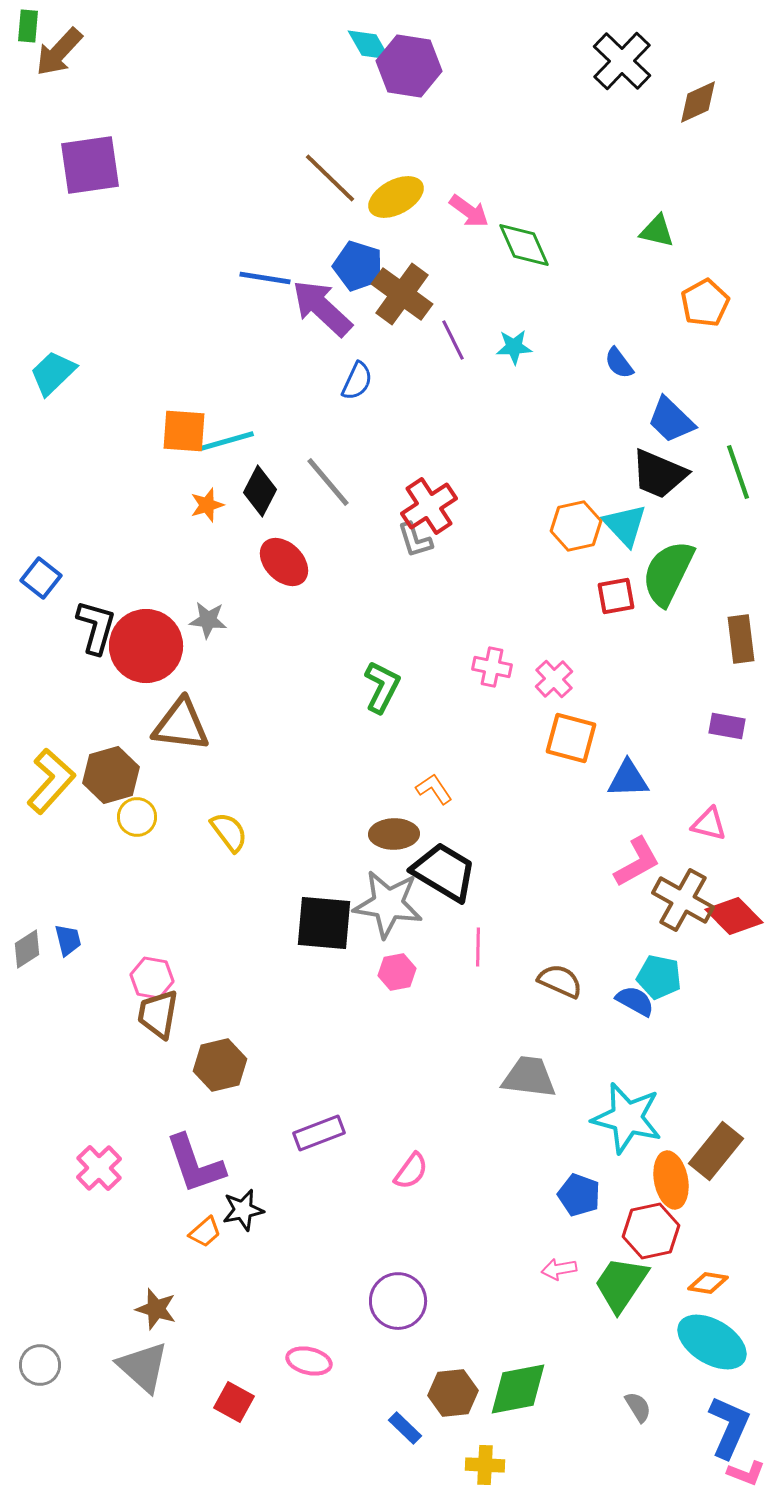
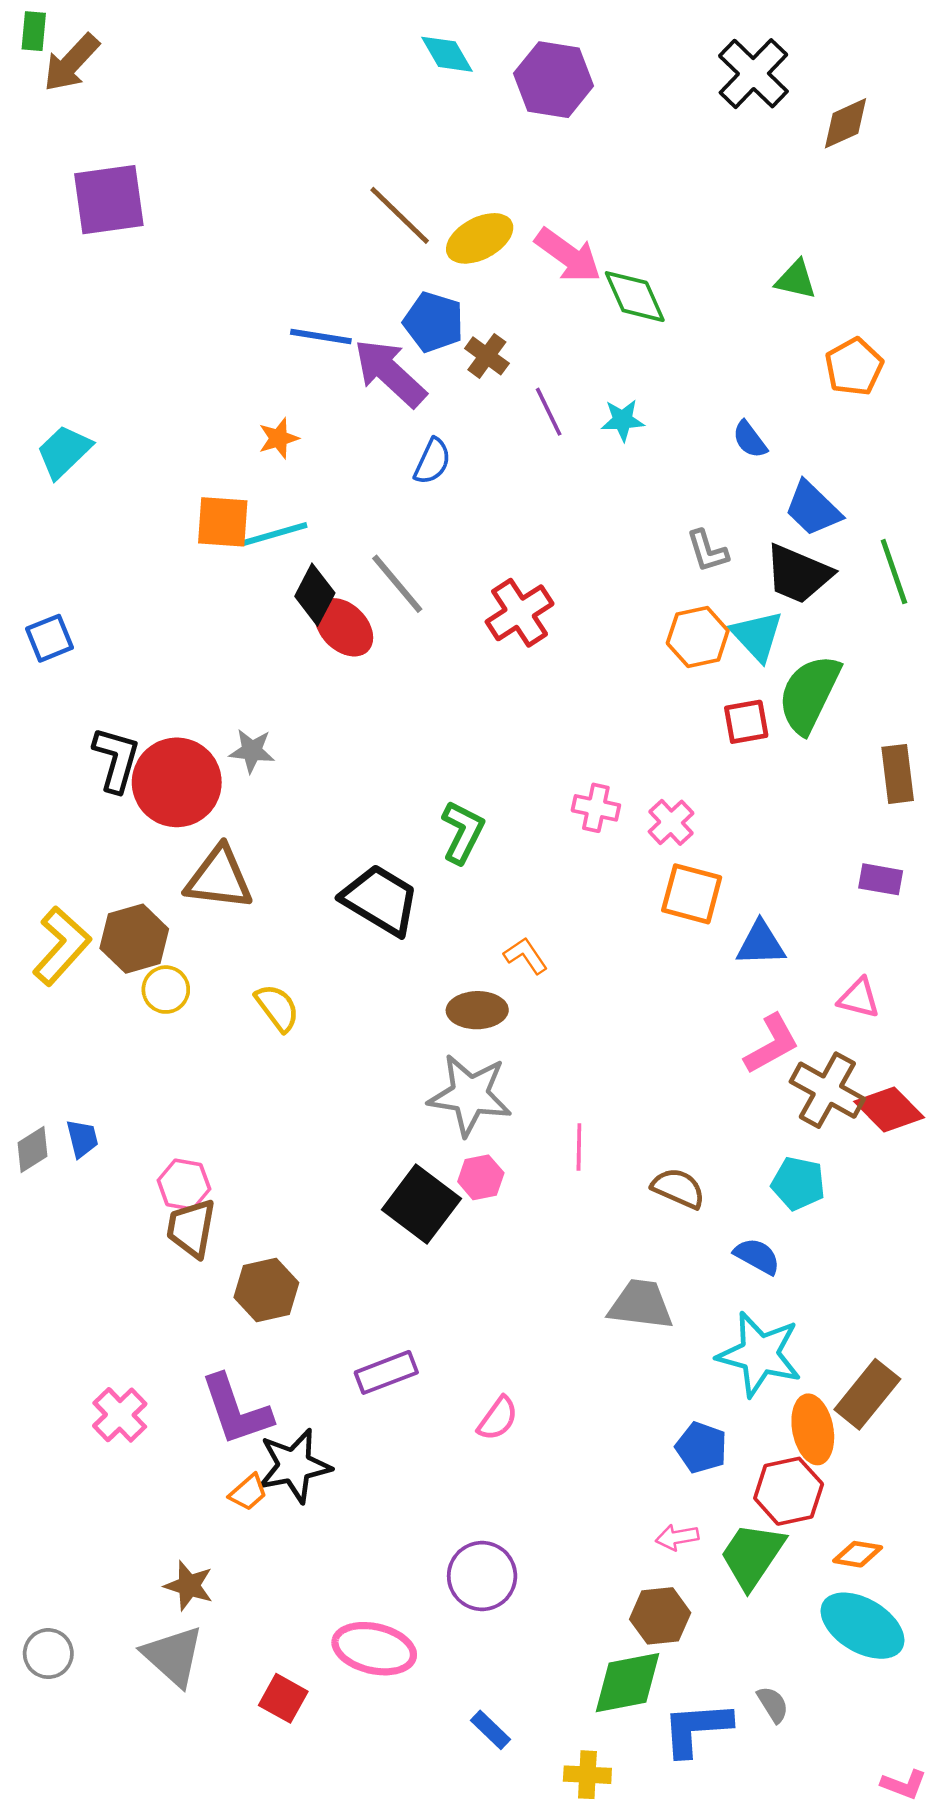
purple hexagon: (409, 66) -> (554, 80), moved
pink arrow: (469, 211) -> (568, 255), size x1.4
brown cross: (402, 294) -> (487, 356), size x0.6
orange star: (207, 505) -> (278, 438), moved
gray L-shape: (415, 540) -> (707, 551), moved
red ellipse: (284, 562) -> (344, 627), moved
blue square: (41, 578) -> (49, 638), moved, turned 30
black trapezoid: (444, 872) -> (380, 900), moved
black square: (324, 923) -> (421, 1204), moved, turned 32
blue semicircle: (635, 1001) -> (757, 1256), moved
black star: (243, 1210) -> (294, 1466), size x1.5
pink ellipse: (309, 1361) -> (374, 1649), size x1.5
brown hexagon: (453, 1393) -> (660, 1616), moved
blue L-shape: (729, 1427) -> (696, 1729), moved, turned -118

